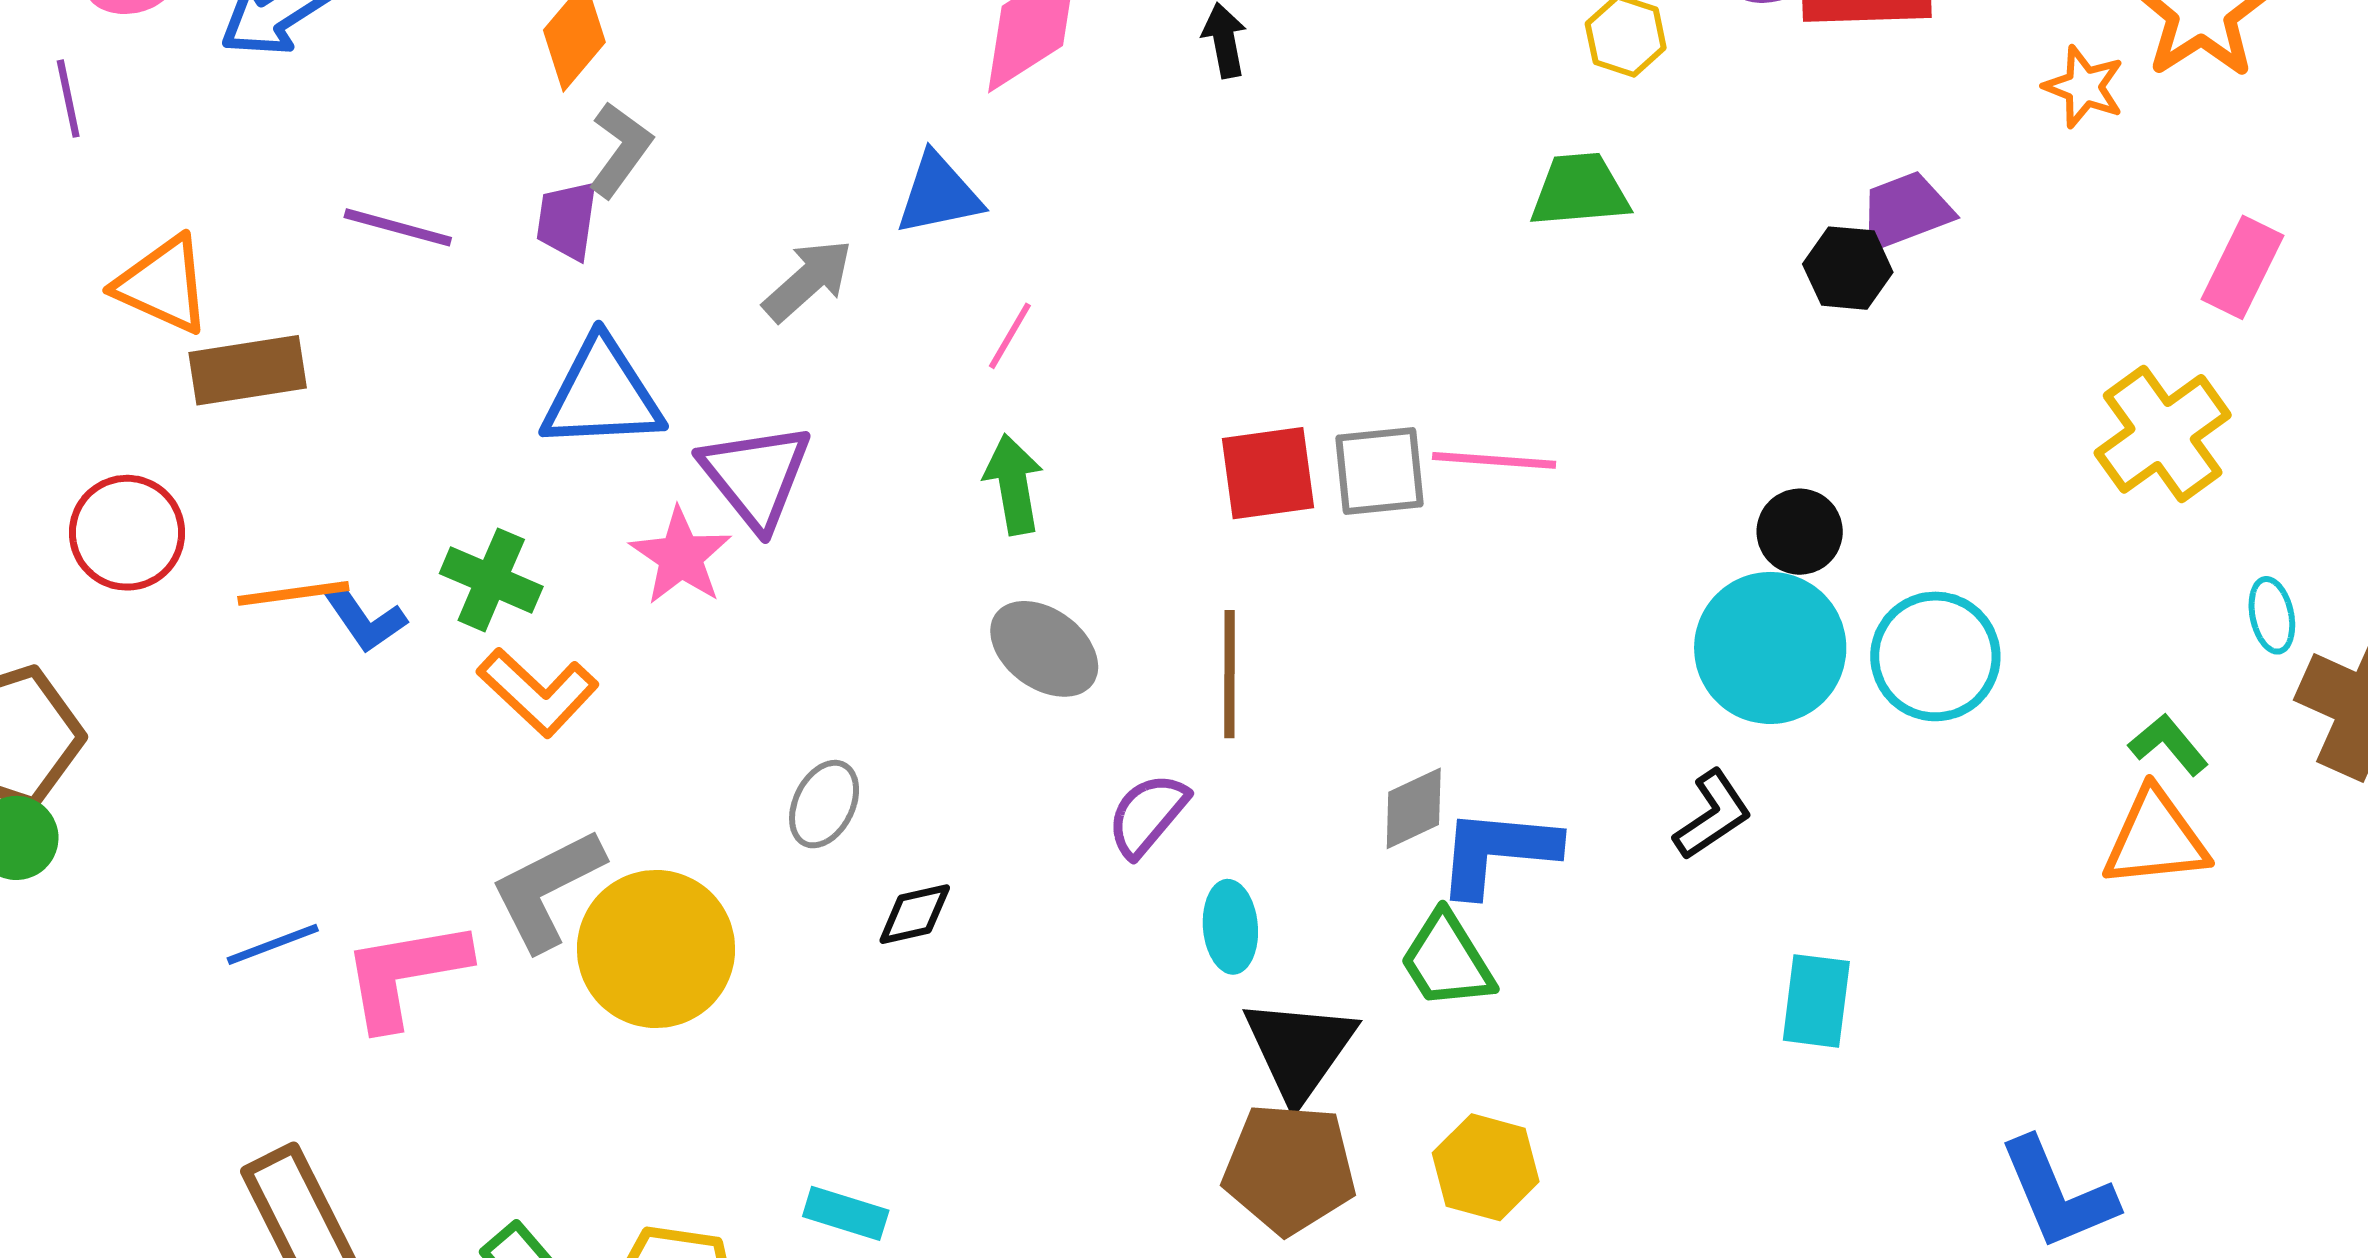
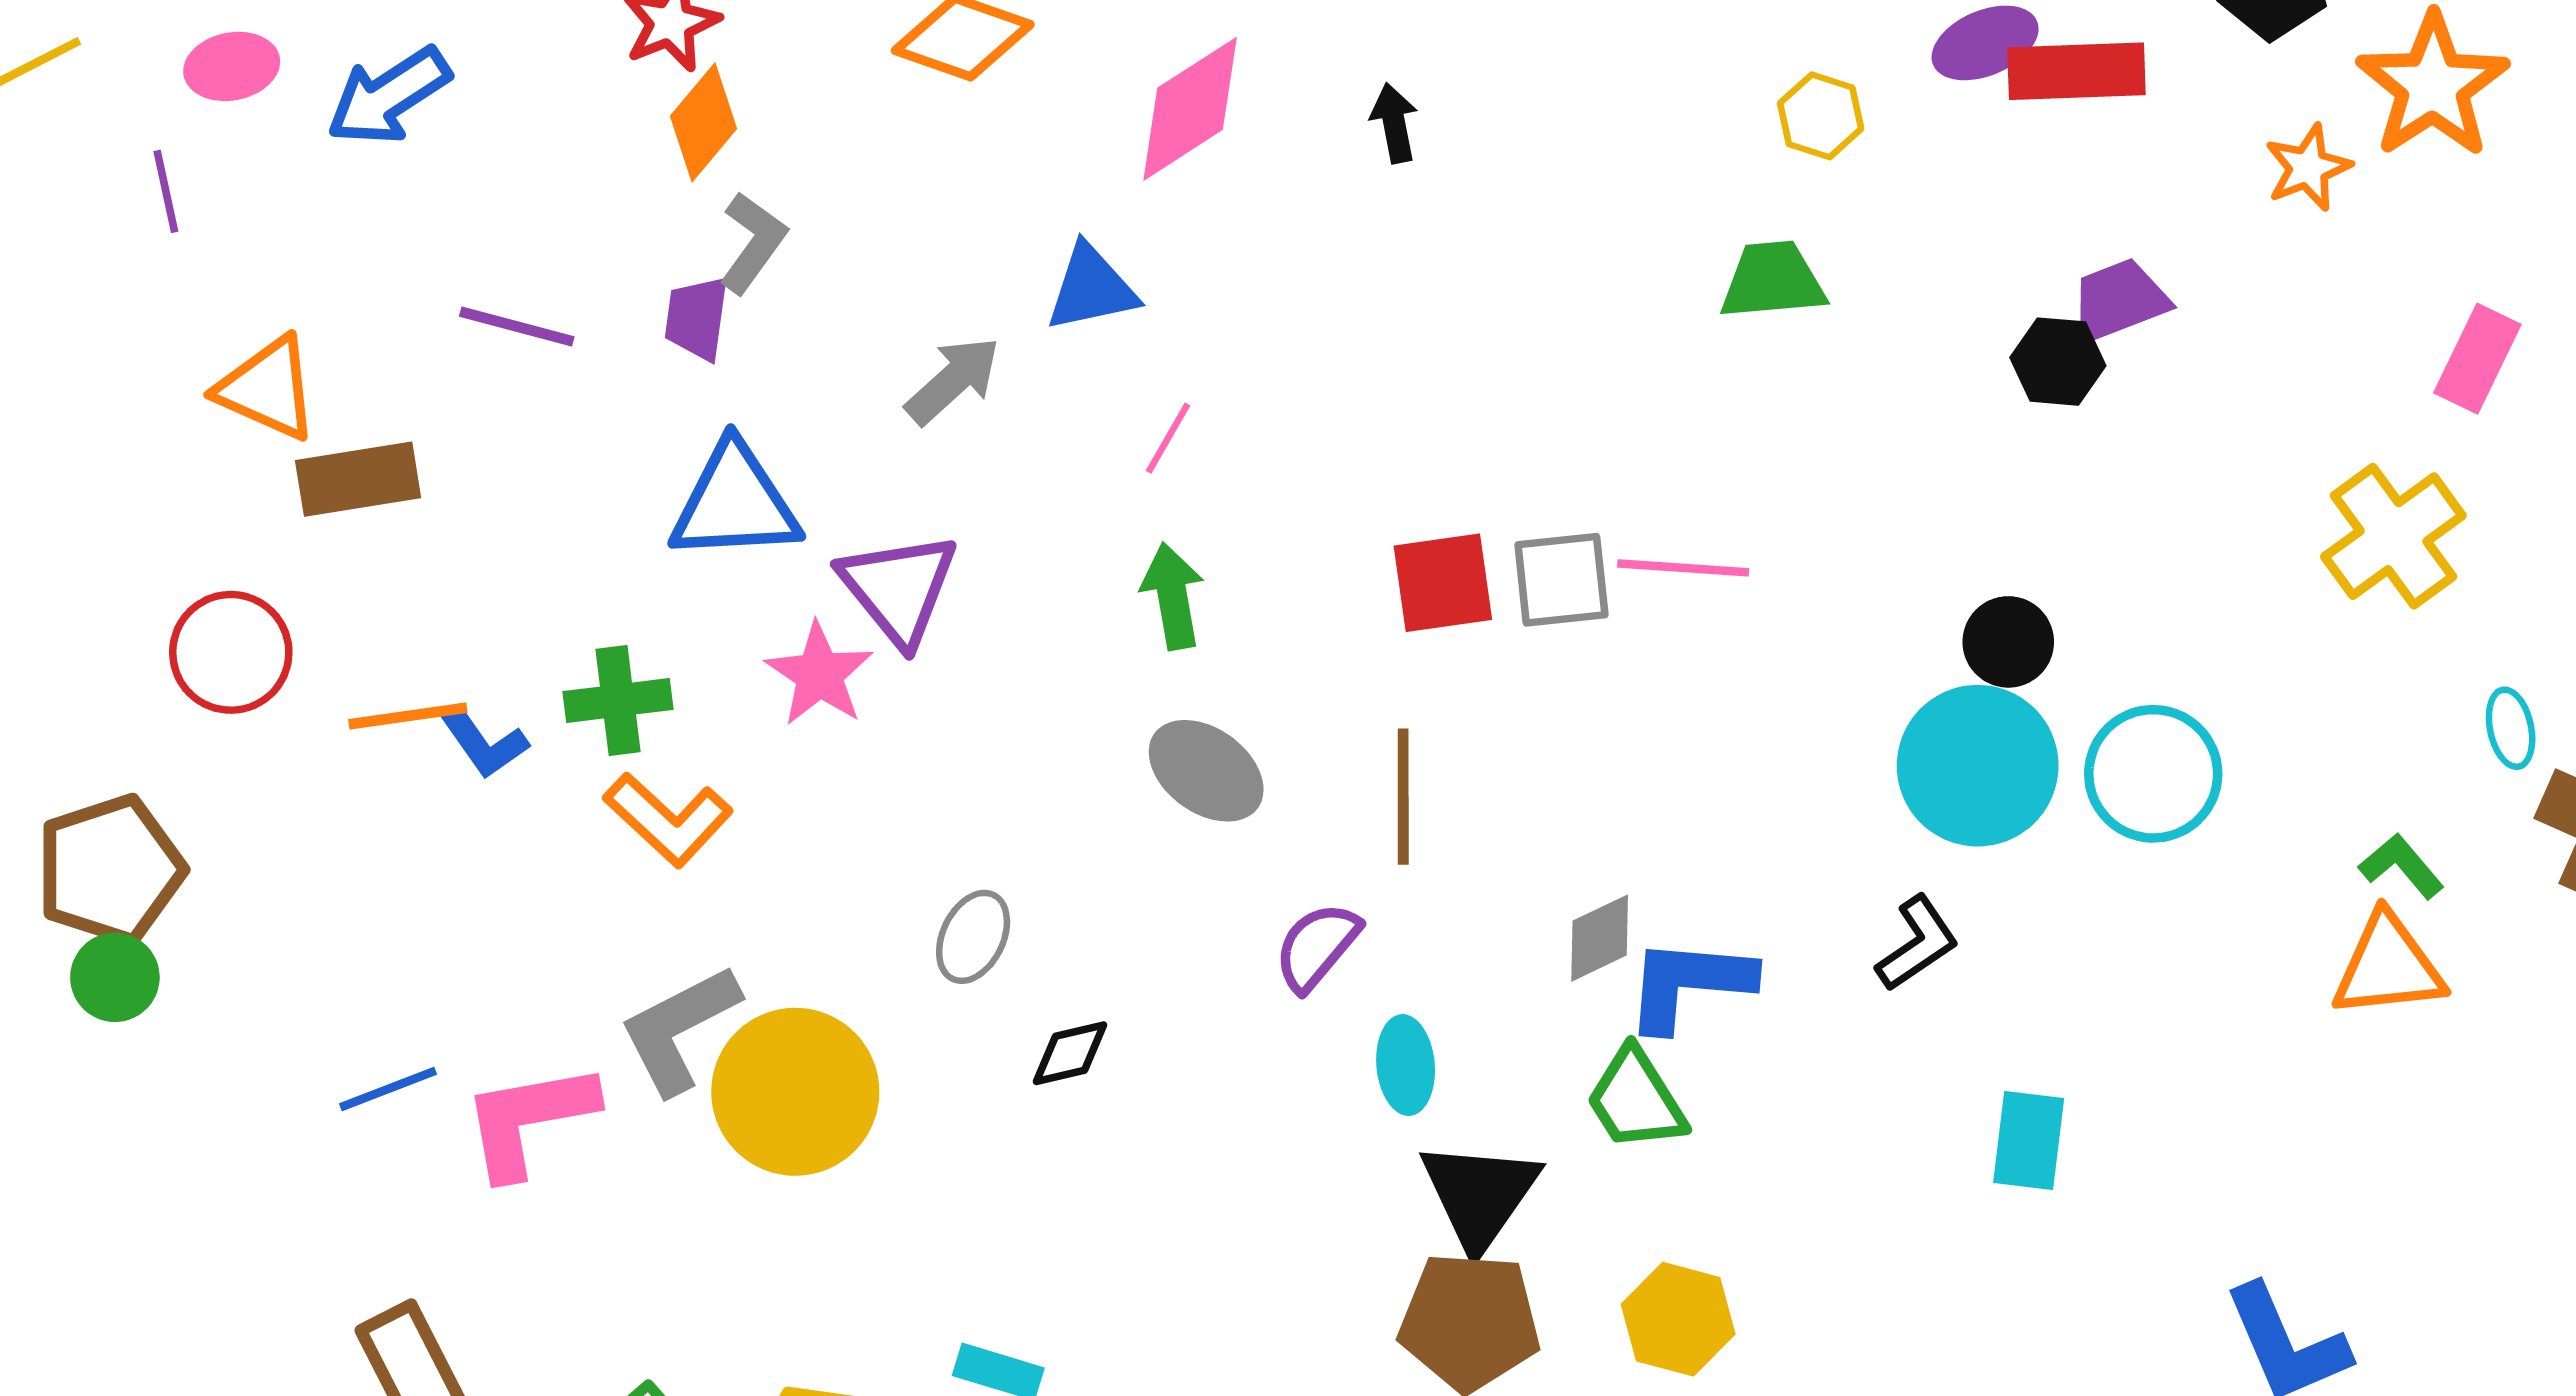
orange star: (2084, 87) -> (2308, 168), turned 30
green cross: (491, 580) -> (618, 700), turned -30

